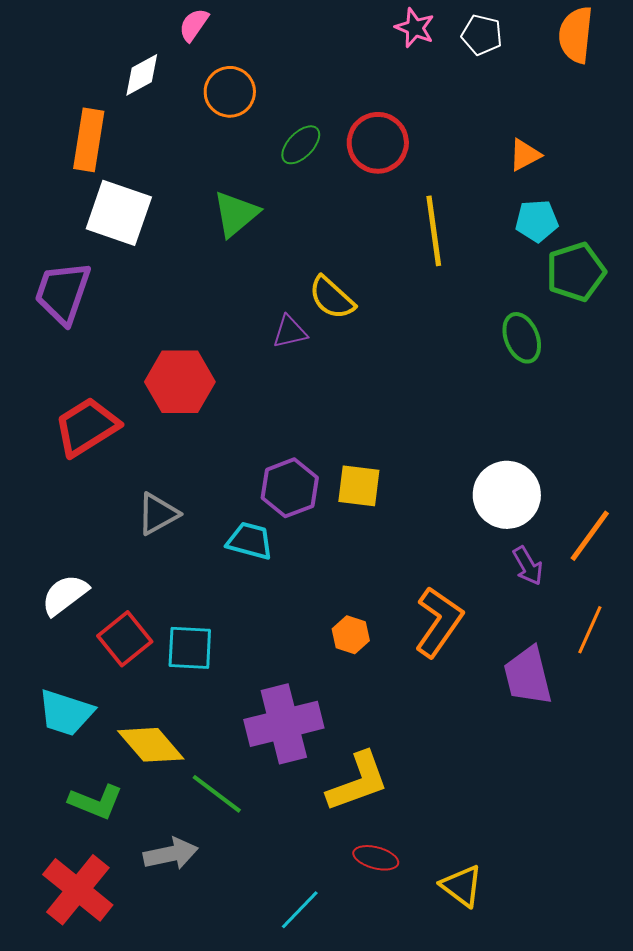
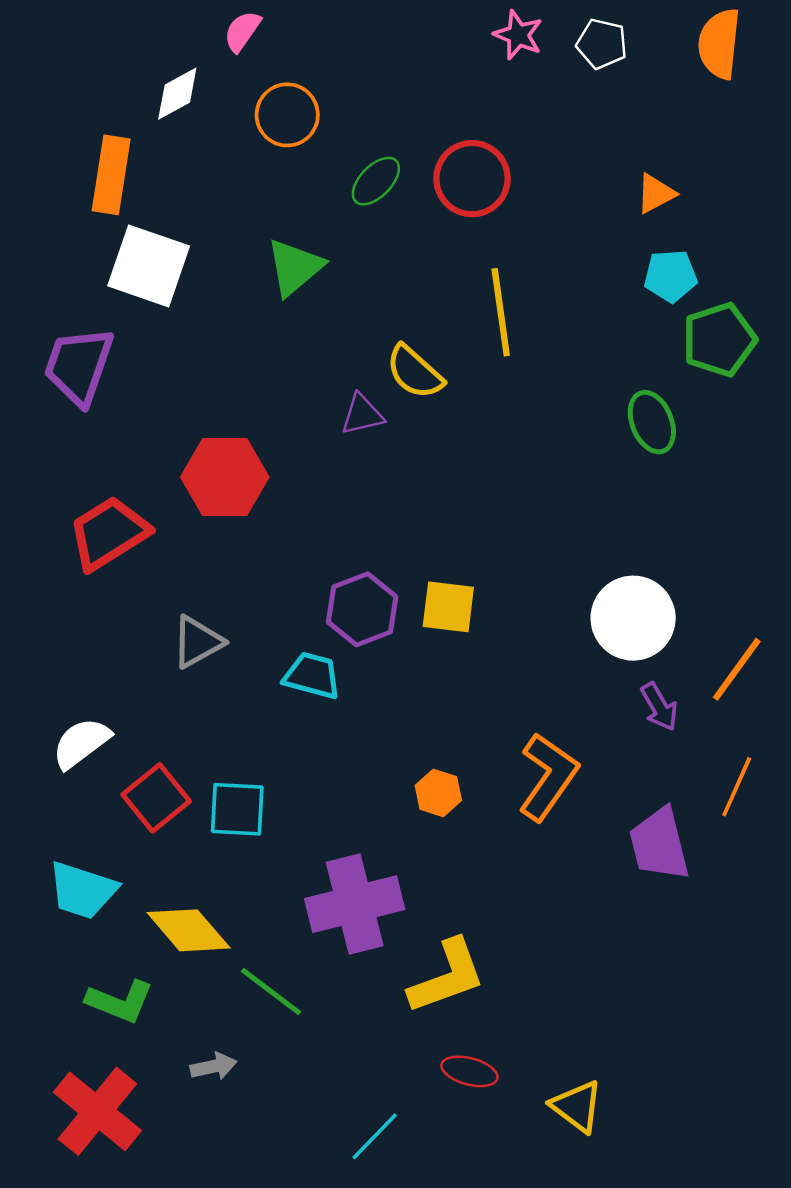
yellow line: (434, 231) -> (501, 312), moved
gray arrow: (171, 854) -> (214, 1066), size x0.7

